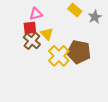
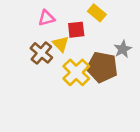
gray star: (95, 17) -> (123, 49), moved
red square: (30, 28) -> (76, 30), moved

